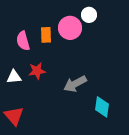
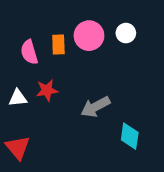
white circle: (89, 15) -> (126, 33), moved

